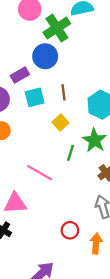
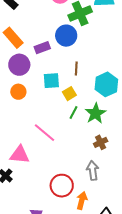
cyan square: (35, 97) -> (51, 81), moved
green line: (71, 153) -> (73, 113), moved
red circle: (70, 230) -> (62, 186), size x1.5

